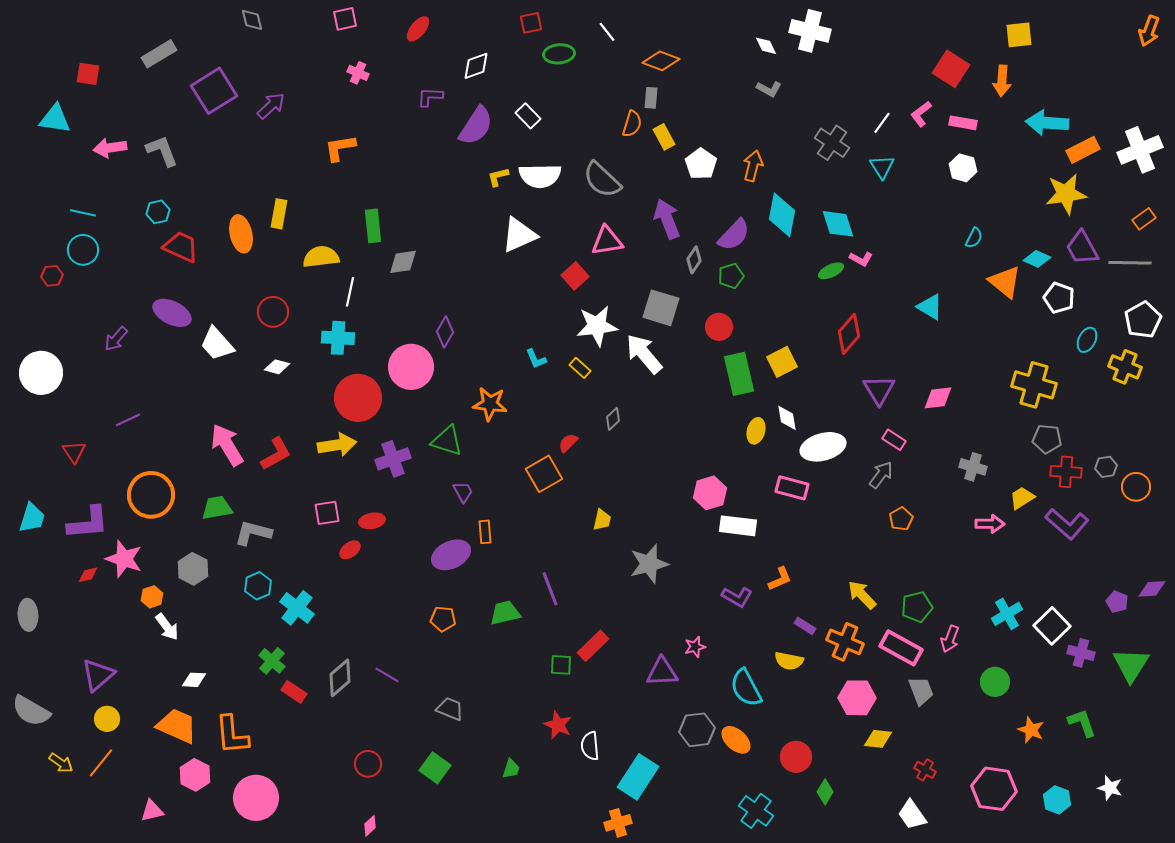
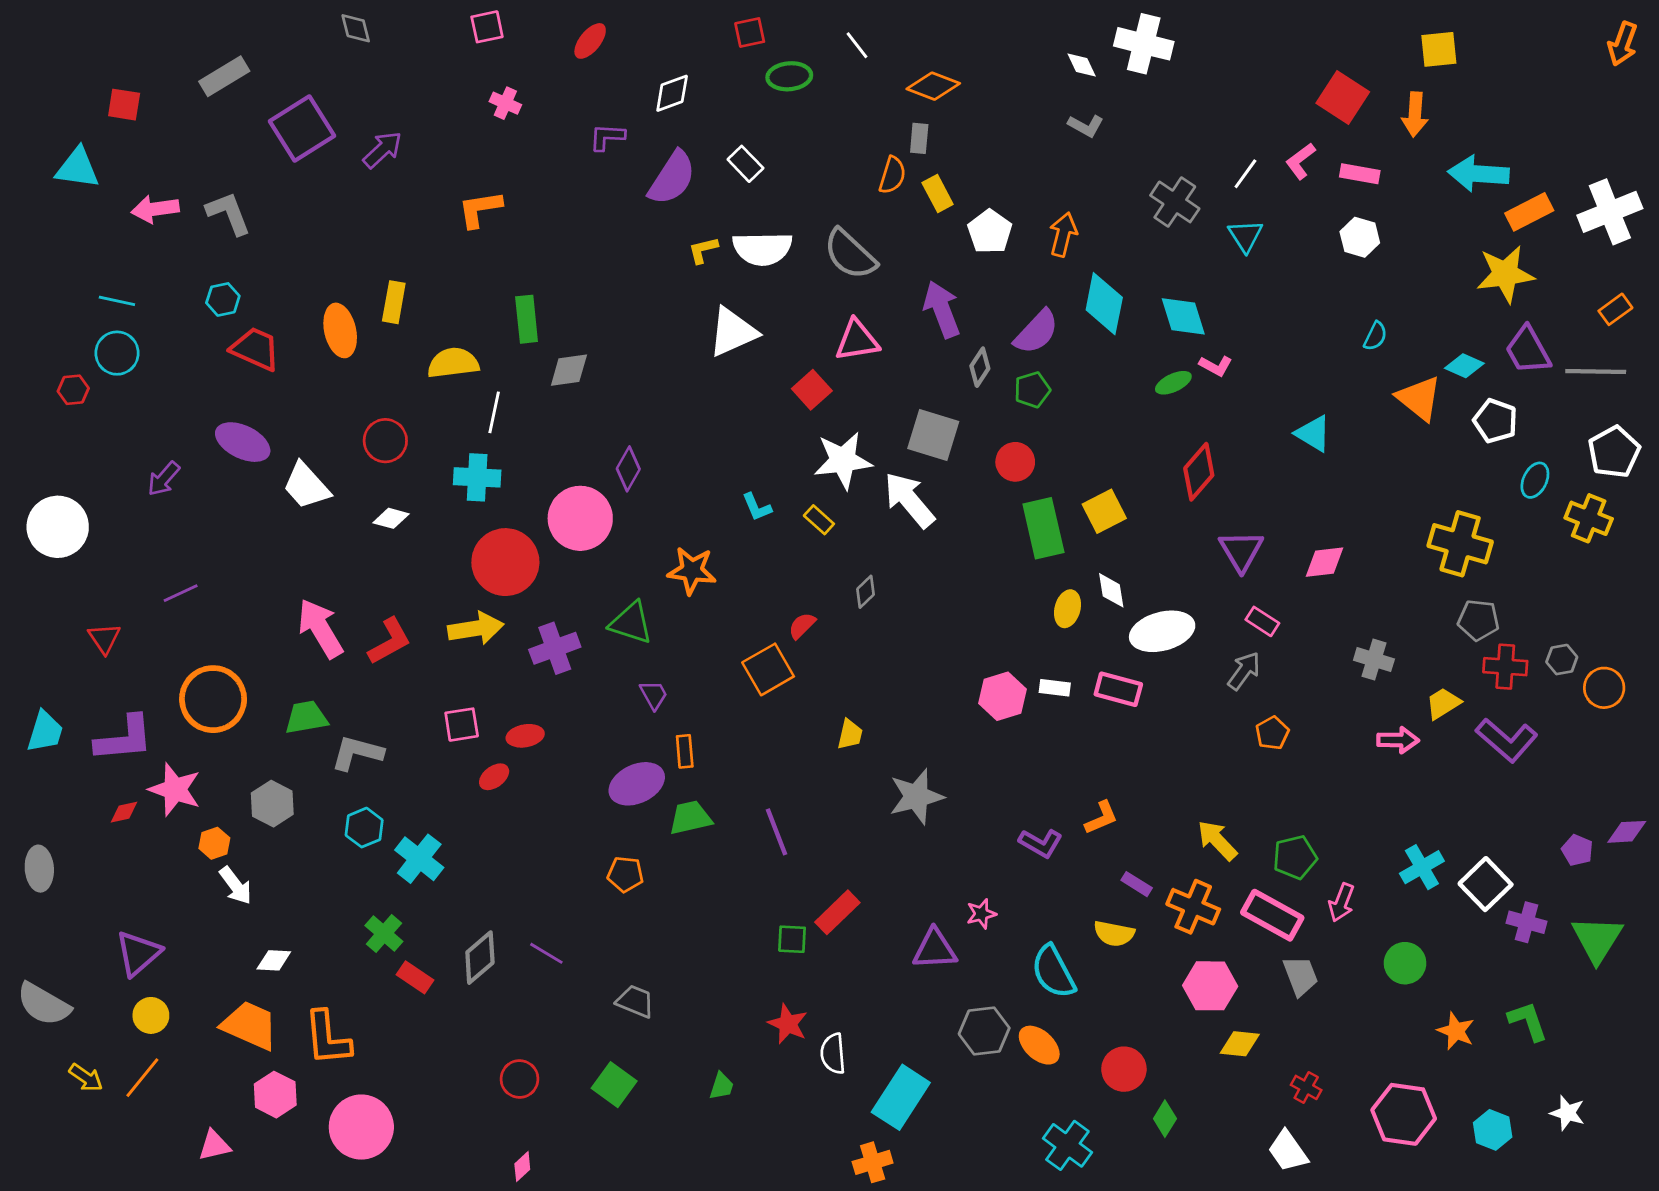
white rectangle: (738, 526) -> (1055, 688), moved, size x0.6
green trapezoid: (505, 613) -> (690, 818), moved

